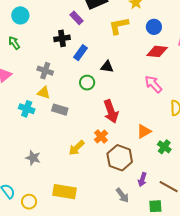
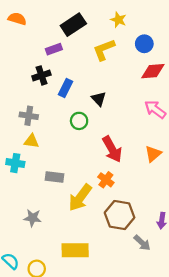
purple rectangle: (76, 18) -> (54, 49), turned -56
black triangle: (107, 67) -> (99, 99), turned 48
gray rectangle: (60, 110) -> (54, 177), moved
orange triangle: (144, 131) -> (153, 154), moved
yellow arrow: (77, 148) -> (80, 198), size x1.4
brown hexagon: (120, 158) -> (120, 215), moved

